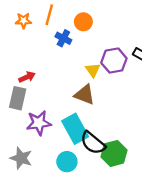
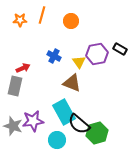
blue cross: (63, 38) -> (54, 56), moved
purple star: (39, 123) -> (33, 121), moved
gray star: (21, 158) -> (13, 126), moved

